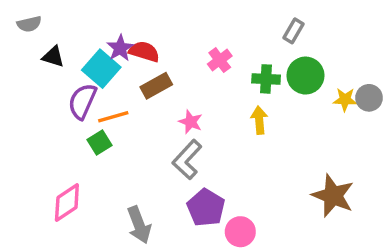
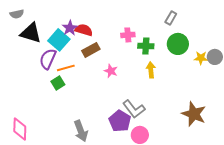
black triangle: (53, 57) -> (31, 33), size x1.6
pink cross: (220, 60) -> (128, 35), turned 32
green cross: (266, 79) -> (146, 46), moved
gray L-shape: (187, 160) -> (134, 109), moved, turned -80
pink diamond: (67, 203) -> (20, 129), moved, turned -55

